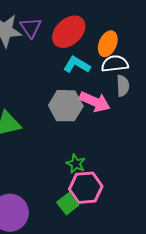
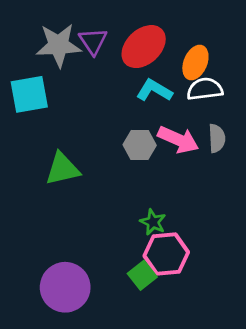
gray semicircle: (123, 86) -> (217, 138), moved
gray hexagon: (66, 106) -> (140, 145), size x0.7

